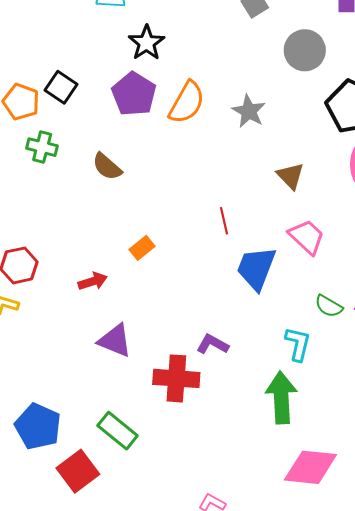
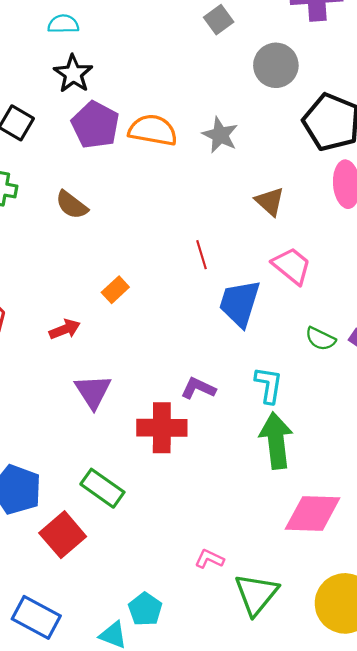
black star: (147, 43) -> (73, 74), moved
orange semicircle: (187, 103) -> (153, 130), turned -105
purple triangle: (115, 341) -> (93, 391), turned 39
cyan L-shape: (298, 344) -> (269, 385), moved

